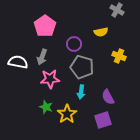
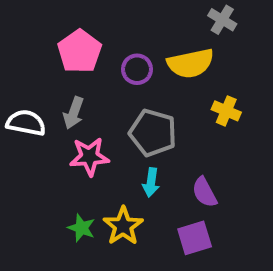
yellow semicircle: (101, 32) -> (191, 63), size x1.6
purple circle: (74, 44) -> (137, 69), moved
green star: (46, 107) -> (81, 228), moved

